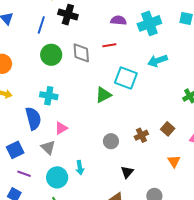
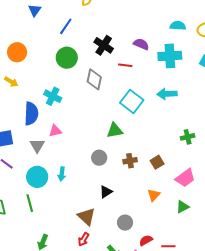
black cross: (68, 15) -> (104, 45), moved
gray diamond: (81, 53) -> (94, 79), moved
green triangle: (103, 95) -> (115, 130), moved

